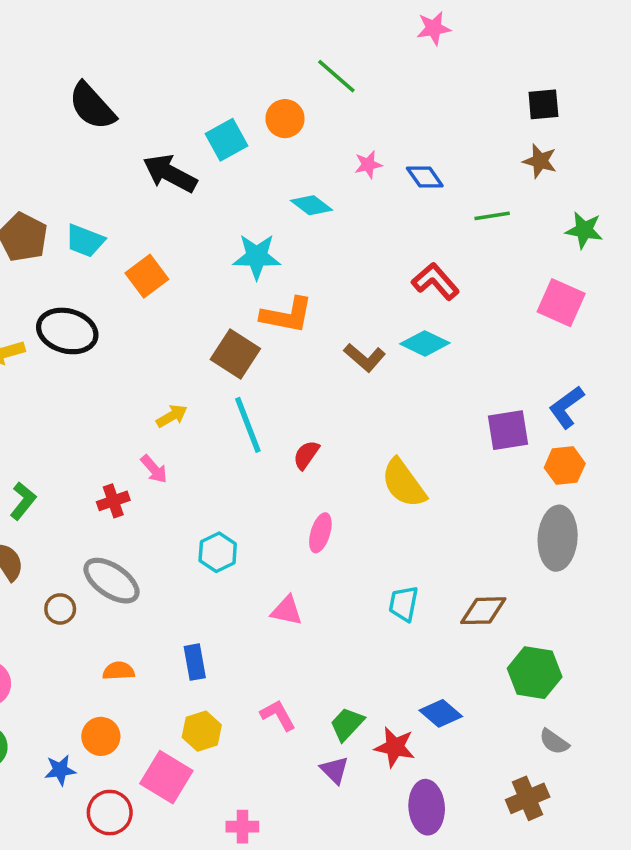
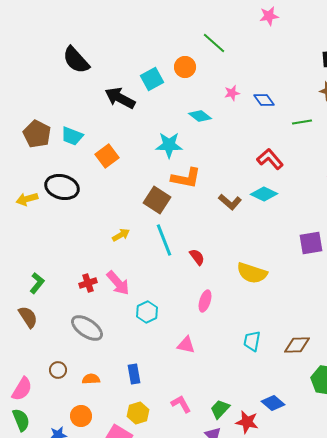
red semicircle: (306, 455) -> (197, 257), turned 108
pink arrow: (154, 469) -> (118, 283), moved, size x1.5
yellow semicircle: (404, 483) -> (252, 273), turned -36
brown circle: (60, 609) -> (58, 370), moved

